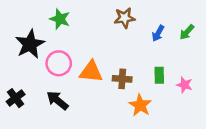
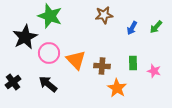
green star: (60, 19) -> (50, 16), size x1.4
orange triangle: (91, 72) -> (76, 60), turned 40

